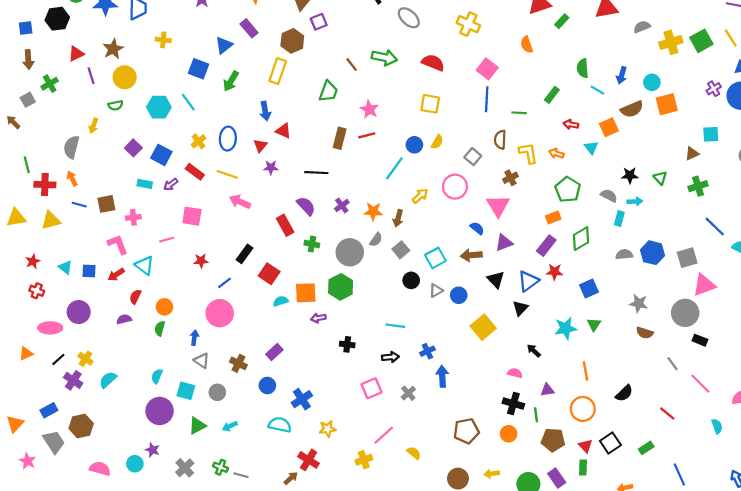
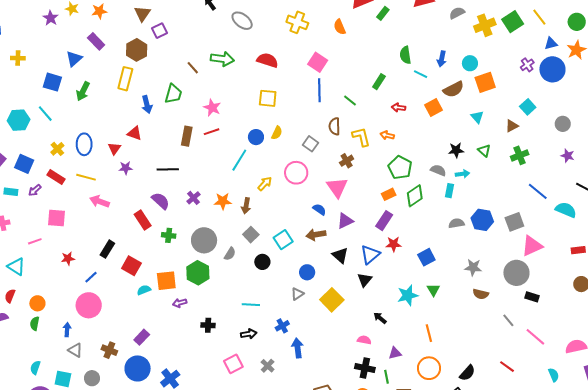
orange semicircle: (527, 45) -> (340, 27), moved
blue arrow: (265, 111) -> (147, 104), moved
green line: (519, 113) -> (350, 100), turned 40
cyan square: (711, 134) -> (528, 107), turned -35
cyan triangle: (591, 148) -> (477, 117), moved
green diamond: (581, 239) -> (415, 196), moved
gray semicircle: (376, 240) -> (230, 254), moved
gray triangle: (436, 291) -> (297, 294), moved
blue circle: (267, 386) -> (138, 368), size x1.6
black semicircle: (624, 393) -> (467, 373), moved

